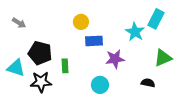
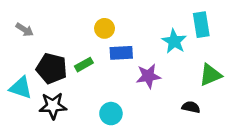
cyan rectangle: (156, 19) -> (201, 25), turned -36
green rectangle: (65, 66) -> (84, 65), moved, turned 64
cyan circle: (100, 85) -> (111, 114), moved

